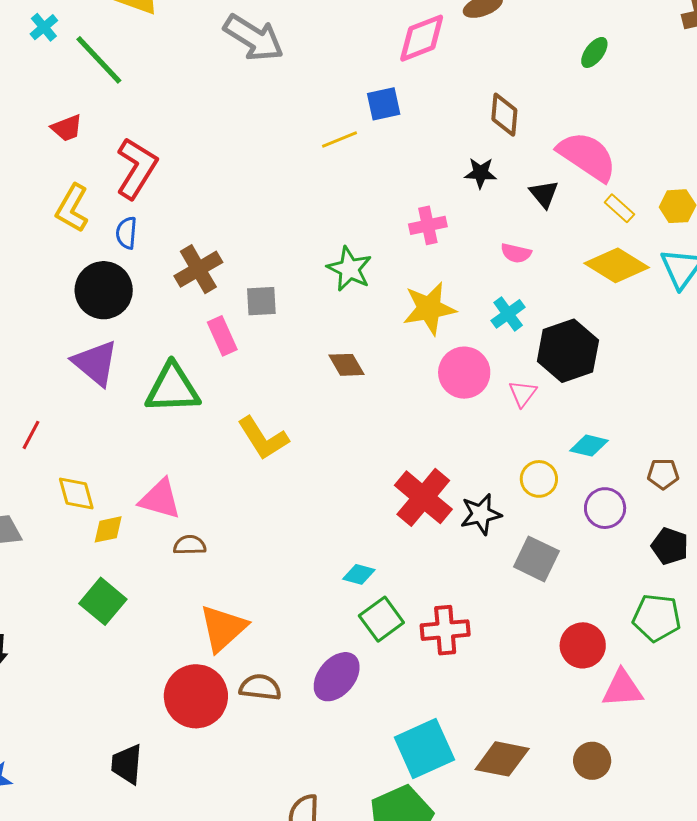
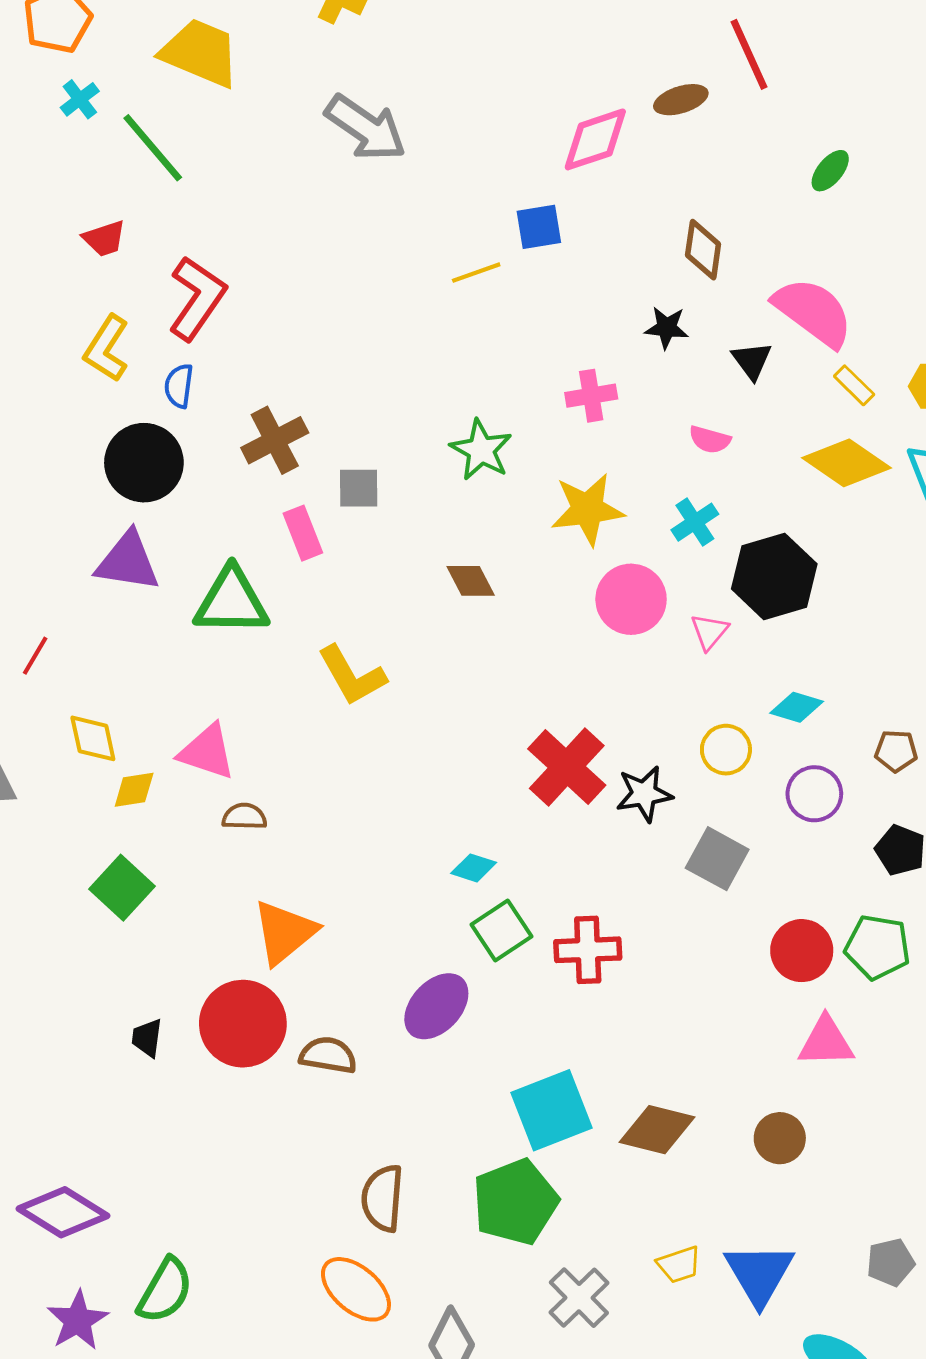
purple triangle: (95, 363) -> (128, 562), turned -34
red circle: (583, 645) -> (802, 951), moved
brown semicircle: (260, 687) -> (328, 1055), moved
black trapezoid: (127, 764) -> (147, 1038), moved, size x0.7

